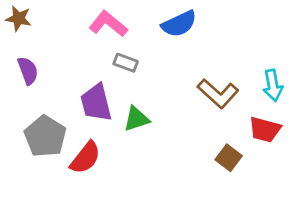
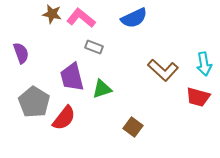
brown star: (18, 18) -> (52, 14), moved
brown square: (229, 158) -> (133, 127), moved

